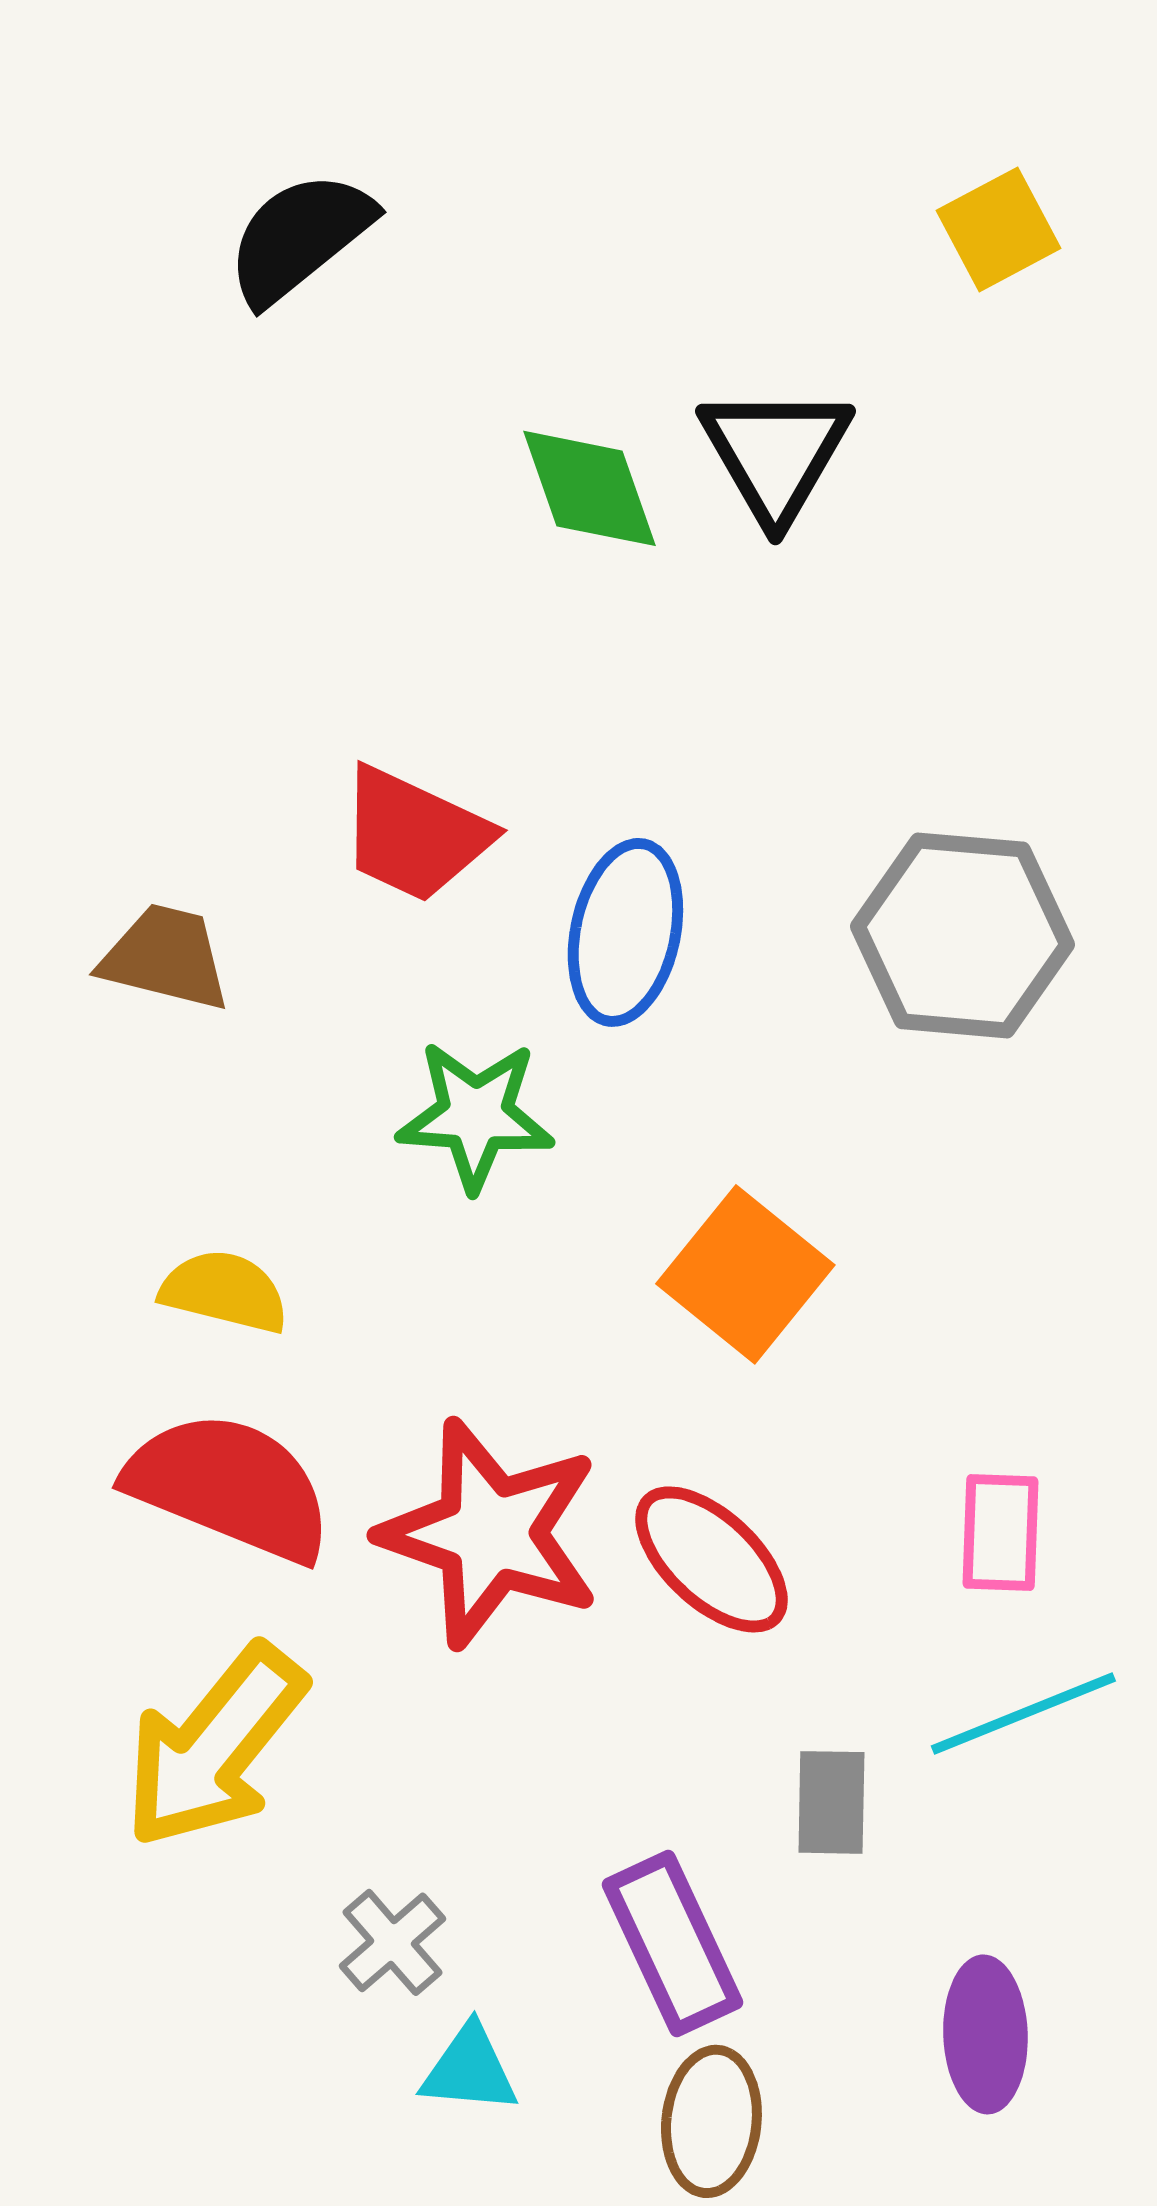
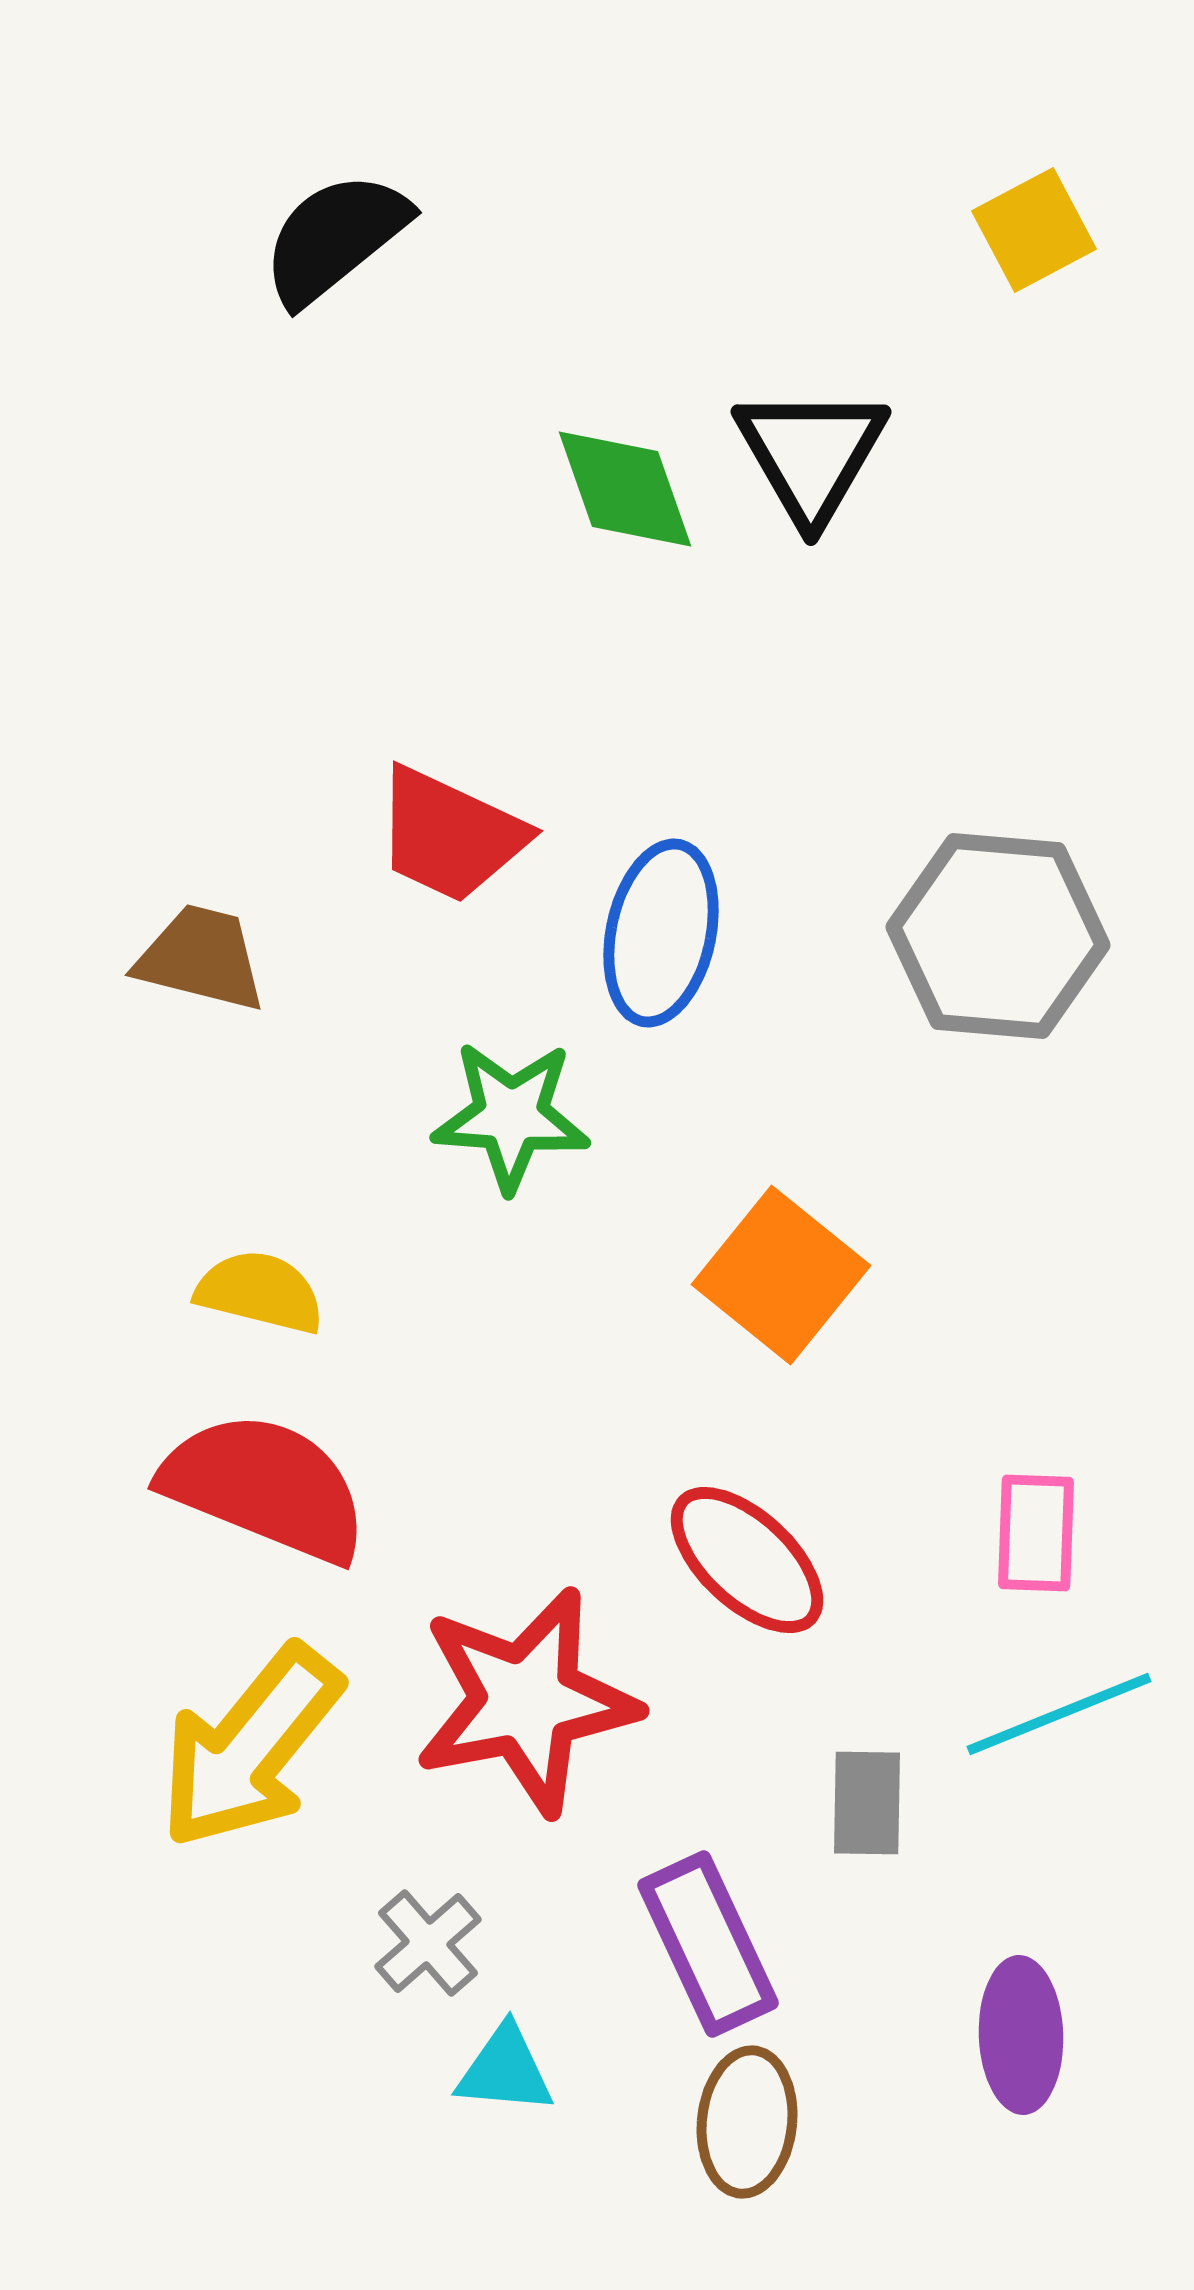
red star: (490, 1533) -> (526, 1701), moved, turned -30

